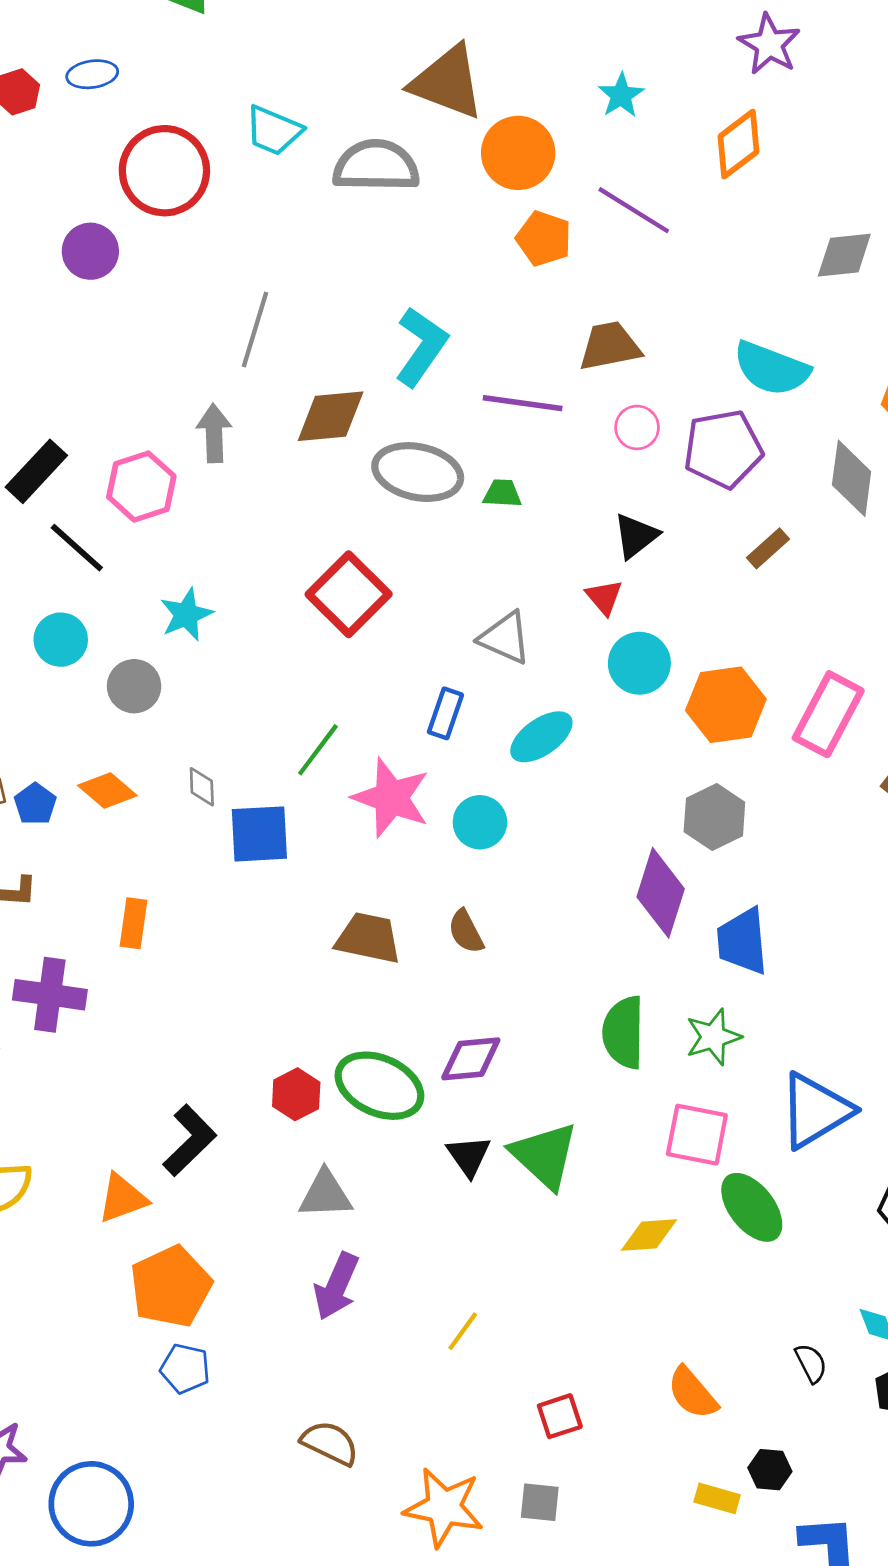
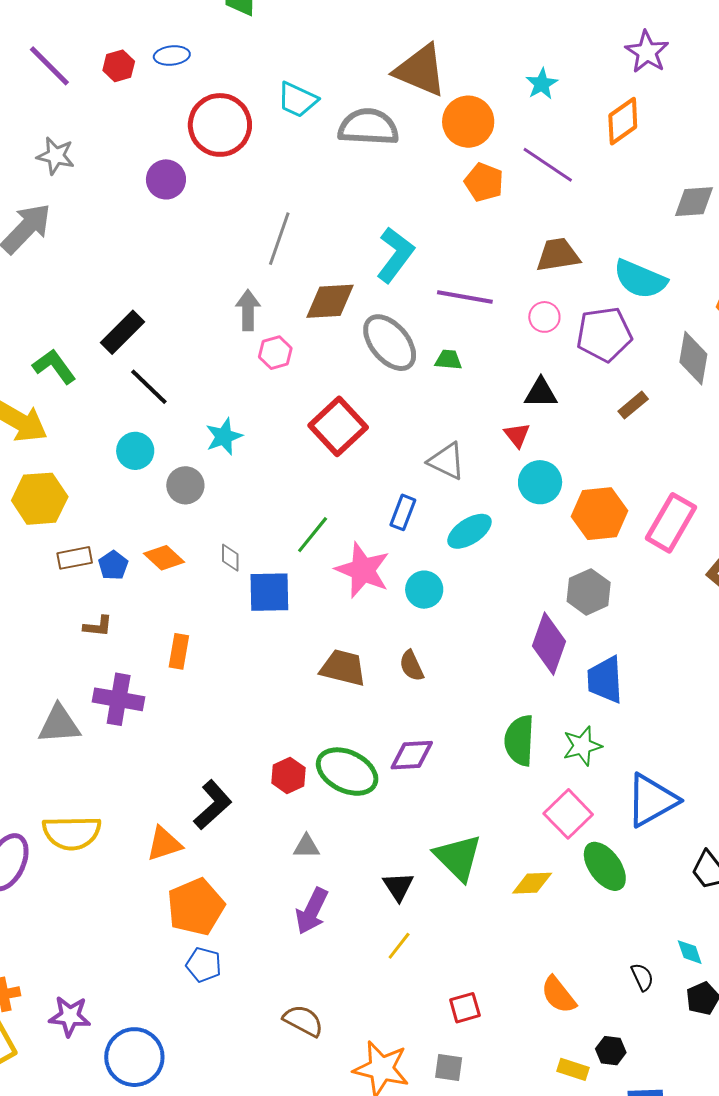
brown trapezoid: (610, 346) -> (558, 255), moved
gray ellipse: (418, 472) -> (390, 343), turned 36
pink hexagon: (141, 487) -> (275, 353), moved, size x0.7
black triangle: (636, 536) -> (541, 393), turned 36
pink square: (697, 1135) -> (568, 814), turned 33
green triangle: (544, 1155) -> (458, 858), moved
black triangle: (469, 1156) -> (398, 886), moved
gray triangle: (325, 1194) -> (306, 846), size x0.7

